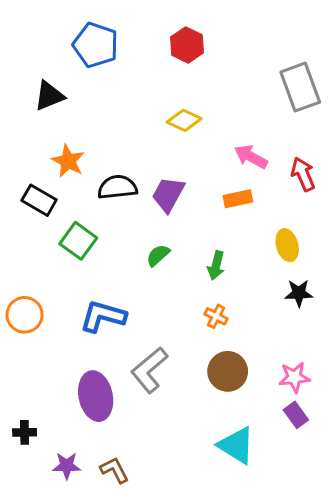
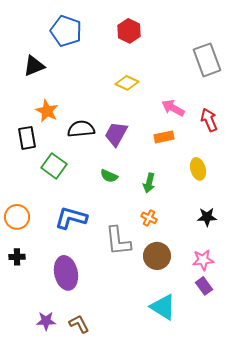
black rectangle: (39, 200) -> (27, 138), turned 50
green semicircle: (158, 255) -> (109, 176), turned -114
black star: (299, 293) -> (207, 217), moved
gray L-shape: (149, 370) -> (118, 241), moved, turned -56
black cross: (25, 432) -> (17, 257), moved

